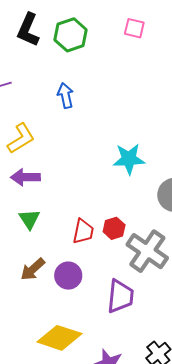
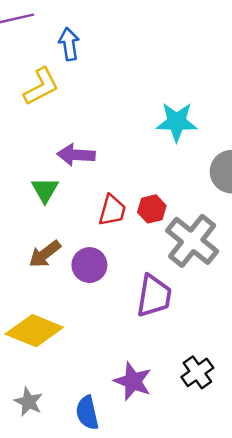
blue arrow: (65, 95) -> (69, 44), moved
purple arrow: (25, 177) -> (76, 155), moved
yellow diamond: (59, 338) -> (34, 331), moved

